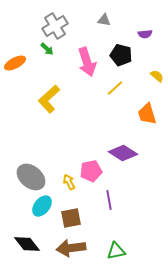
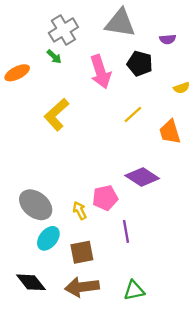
gray triangle: (104, 20) -> (120, 23), size x2.0
yellow semicircle: (157, 76) -> (182, 88), turned 120
yellow line: (115, 88) -> (133, 114), moved

